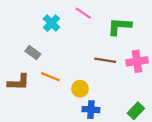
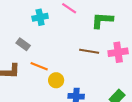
cyan cross: (51, 23) -> (40, 17), turned 35
yellow circle: (80, 89) -> (56, 80), moved

